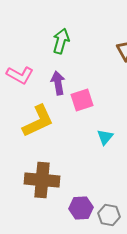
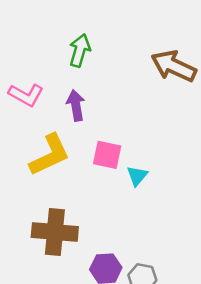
pink square: (82, 100) -> (107, 155), moved, turned 30

